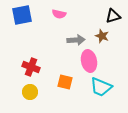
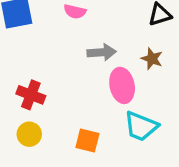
brown star: (102, 36) -> (152, 59), moved
orange square: (65, 82) -> (87, 140), moved

